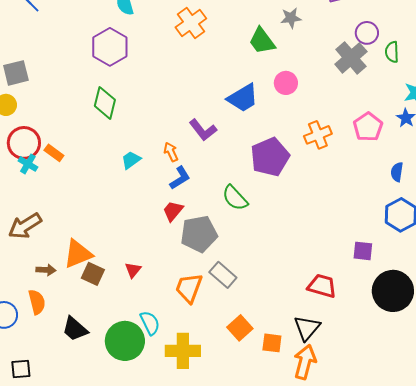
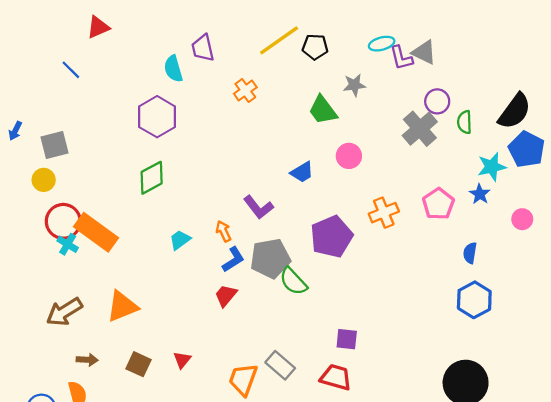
orange cross: (191, 23) -> (245, 90), size x0.7
blue trapezoid: (243, 98) -> (302, 172), size x0.7
green diamond: (105, 103) -> (152, 178), turned 48
orange rectangle: (54, 153) -> (96, 232), size x2.0
gray pentagon: (199, 234) -> (270, 258), moved
purple square: (363, 251) -> (347, 339), moved
orange triangle: (78, 254) -> (122, 306), moved
red trapezoid: (322, 286) -> (336, 377), moved

